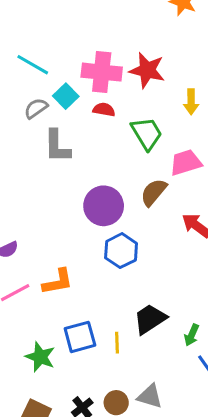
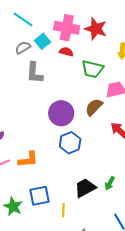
green trapezoid: (147, 133) -> (92, 69), turned 130
green arrow: (192, 335) -> (110, 183), moved
yellow line: (117, 343) -> (63, 210), moved

